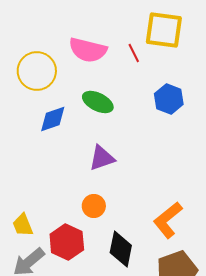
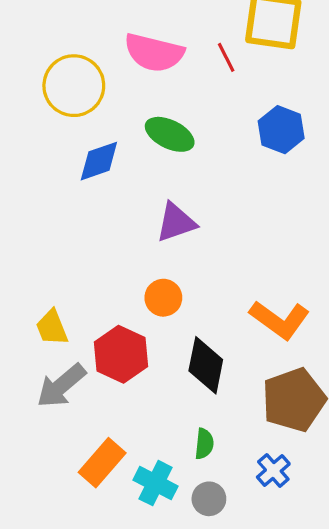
orange L-shape: (168, 220) -> (280, 320), turned -105

